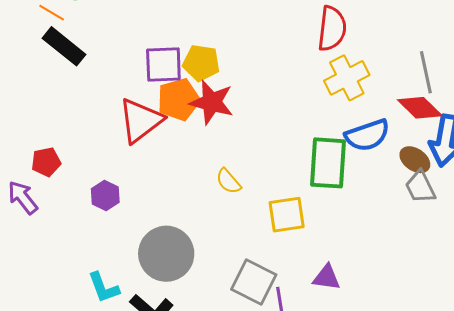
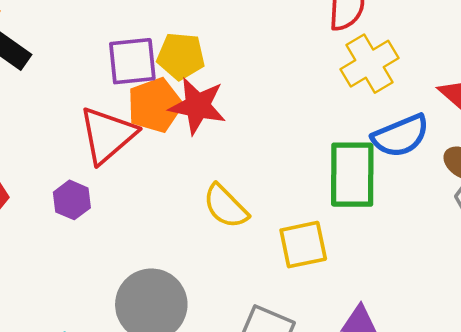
yellow semicircle: (228, 181) -> (226, 206), size x1.4
purple hexagon: (105, 195) -> (72, 200), moved

